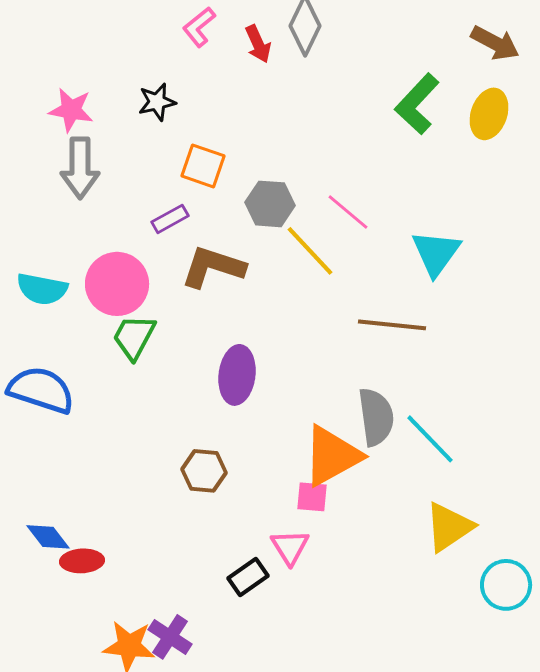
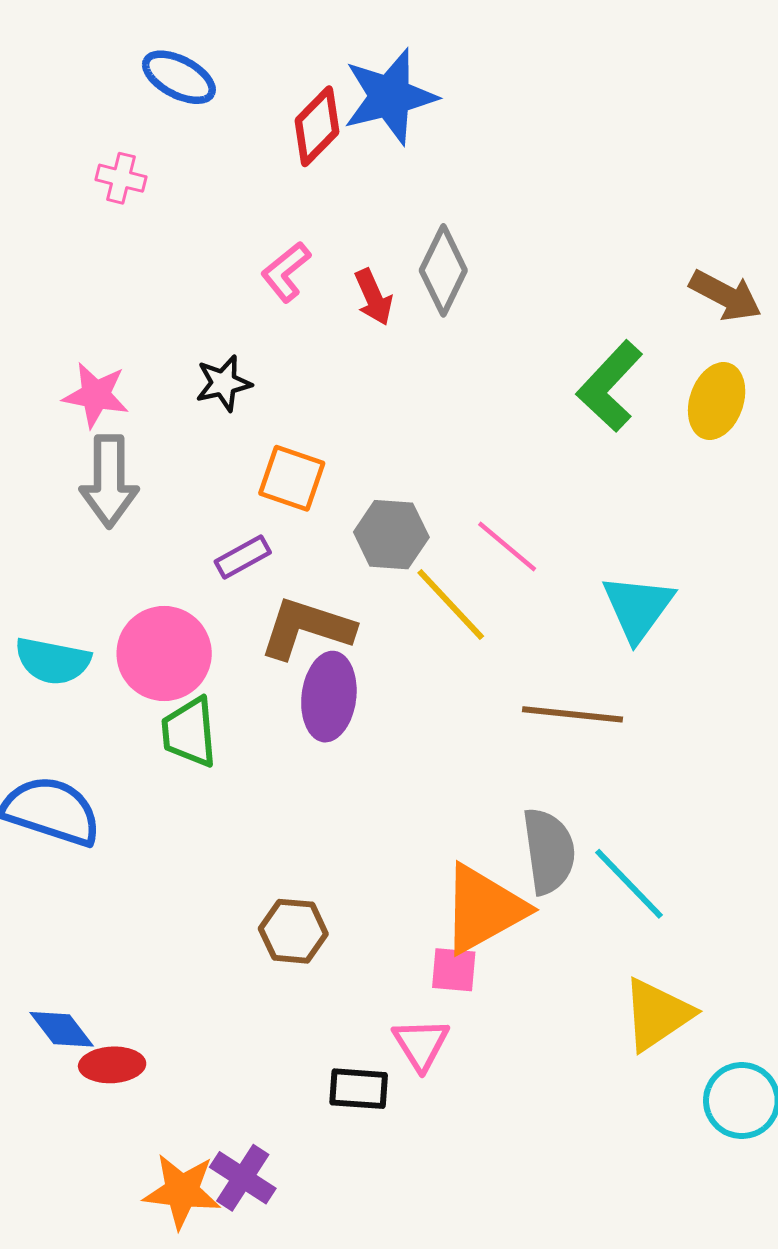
green trapezoid: (134, 337) -> (189, 732), turned -33
purple ellipse: (237, 375) -> (329, 697), moved
black rectangle: (248, 577) -> (359, 1089), turned 39

